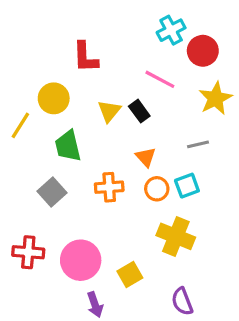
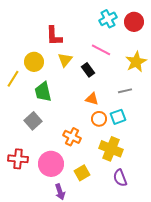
red circle: (203, 51) -> (134, 22), moved
yellow triangle: (109, 111) -> (65, 60), moved
orange triangle: (146, 157) -> (92, 99), turned -32
orange cross: (109, 187) -> (72, 137), moved, turned 30
purple semicircle: (182, 301) -> (120, 178), moved

